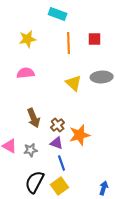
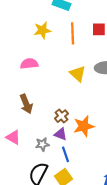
yellow star: (28, 39) -> (42, 30), moved
brown arrow: (34, 118) -> (26, 104), moved
gray star: (31, 150) -> (42, 144), moved

